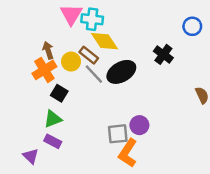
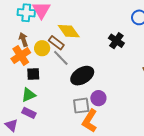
cyan cross: (92, 19) -> (26, 13), moved
black ellipse: (121, 72) -> (82, 76), moved
black square: (59, 93) -> (33, 74), turned -32

